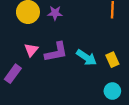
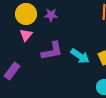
pink triangle: (31, 50) -> (26, 35), moved

